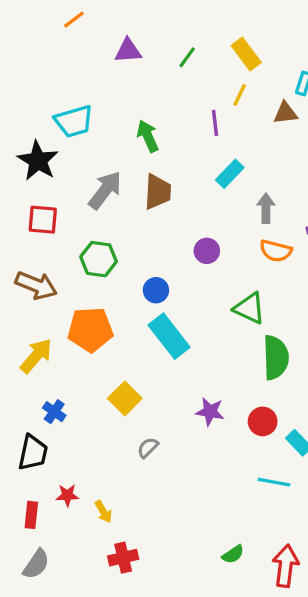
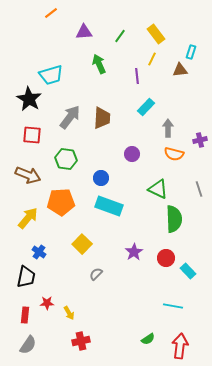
green arrow: (148, 136) -> (99, 64), moved
cyan rectangle: (169, 336) -> (109, 206), turned -32
purple star: (210, 412) -> (134, 252), turned 30
cyan line: (274, 482) -> (173, 306), moved

